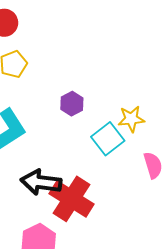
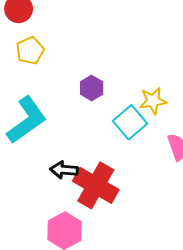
black arrow: (41, 182) -> (64, 170), size x0.7

